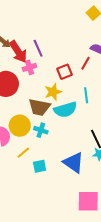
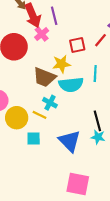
pink cross: (29, 67) -> (42, 34), turned -32
yellow circle: (20, 126) -> (17, 118), moved
cyan cross: (41, 130) -> (50, 103), moved
yellow line: (23, 153) -> (39, 115), moved, turned 56

